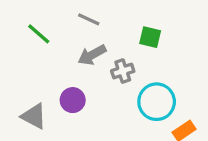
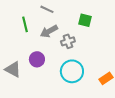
green line: (39, 34) -> (25, 24), moved, turned 35
cyan circle: (157, 102) -> (72, 71), moved

